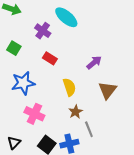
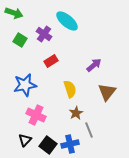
green square: (14, 48) -> (20, 40), moved
red rectangle: (50, 58) -> (51, 61), turned -64
black triangle: (14, 143) -> (25, 140), moved

